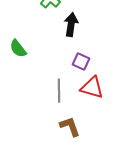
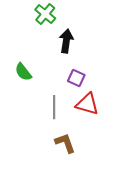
green semicircle: (18, 49) -> (23, 72), moved

